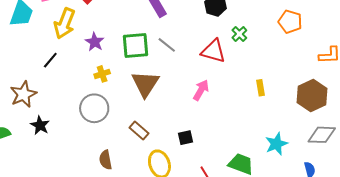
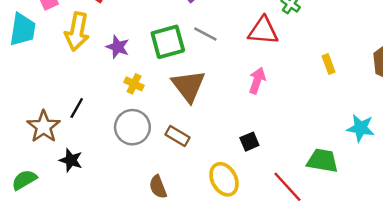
black line: (50, 60) -> (77, 108), moved
yellow cross: (102, 74) -> (134, 84), turned -35
brown rectangle: (139, 130) -> (177, 136), moved
cyan star: (276, 144) -> (361, 128), turned -30

